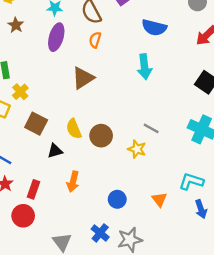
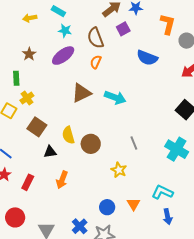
brown star: (16, 25) -> (29, 54), moved
purple ellipse: (56, 37) -> (63, 56), turned 30
cyan arrow: (144, 67) -> (115, 97), moved, turned -70
gray line: (151, 128) -> (134, 143), turned 32
yellow star: (137, 149) -> (119, 170), moved
blue circle: (117, 199) -> (107, 207), moved
red circle: (23, 216) -> (15, 217), moved

